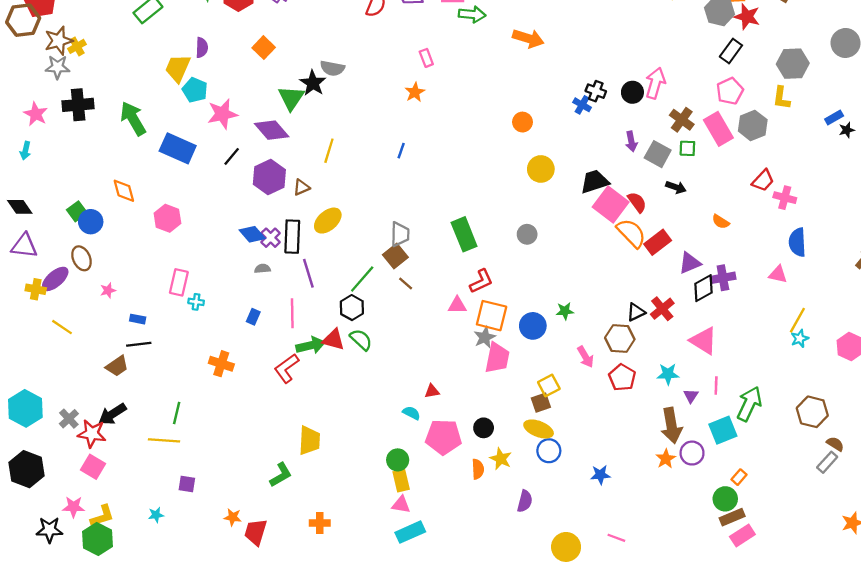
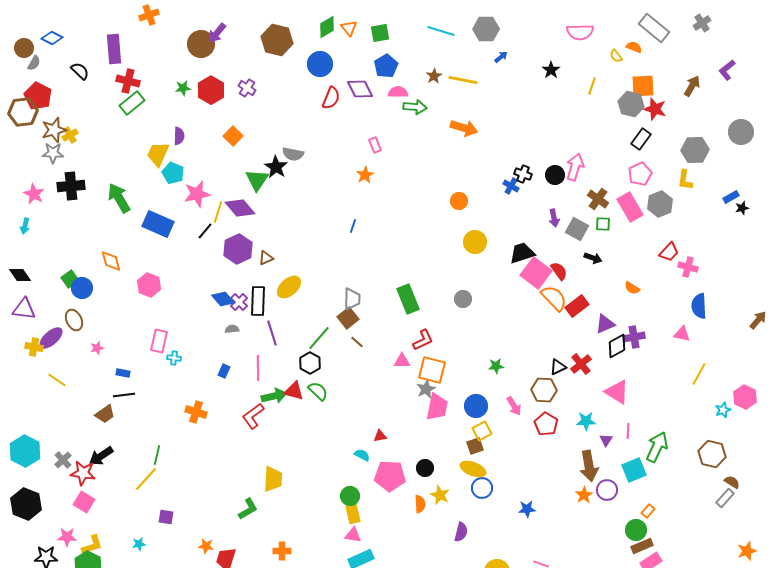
yellow line: (329, 151) -> (218, 212), moved
blue circle: (533, 326) -> (476, 406), moved
cyan star: (800, 339) -> (723, 410), moved
yellow line: (164, 440) -> (146, 479), turned -52

